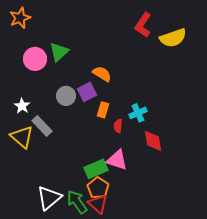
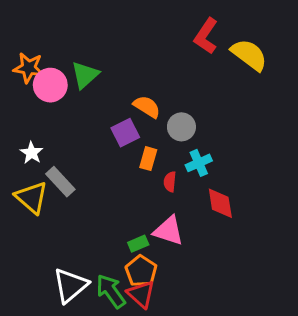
orange star: (20, 18) -> (29, 68), moved, turned 30
yellow semicircle: (173, 38) -> (249, 55), turned -124
gray circle: (66, 96) -> (181, 127), moved
green rectangle: (96, 169) -> (138, 244), size x0.6

